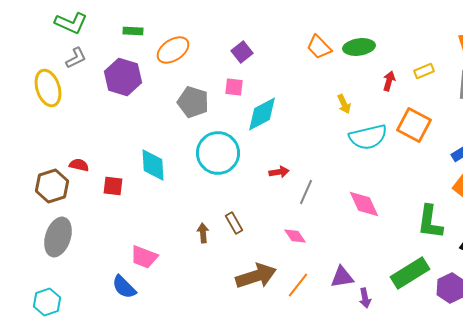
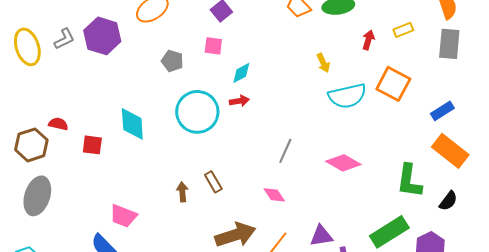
gray L-shape: (76, 58) -> (64, 39), moved
gray pentagon: (193, 102) -> (172, 61), size x0.7
cyan diamond: (262, 114) -> (241, 73), size x0.6
red arrow: (279, 172) -> (239, 101), moved
pink diamond: (364, 204) -> (343, 163), turned -36

